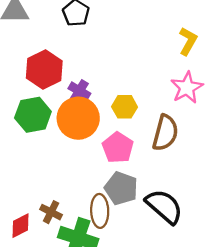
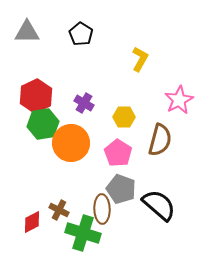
yellow L-shape: (188, 41) -> (140, 59), moved
red hexagon: (44, 69) -> (36, 96), moved
orange circle: (78, 118) -> (71, 143), moved

